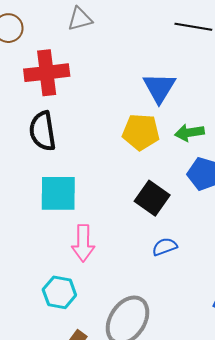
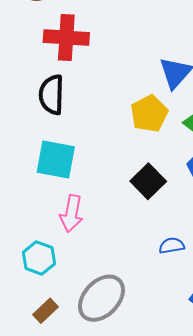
yellow pentagon: (141, 132) -> (149, 114), turned 30
blue semicircle: (165, 247) -> (172, 246), moved

